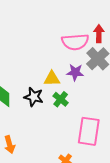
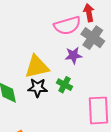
yellow triangle: (52, 79) -> (37, 67), moved, size x1.5

